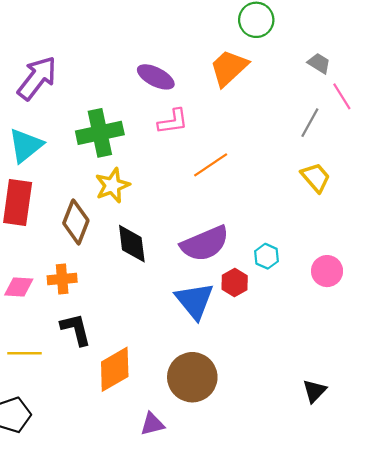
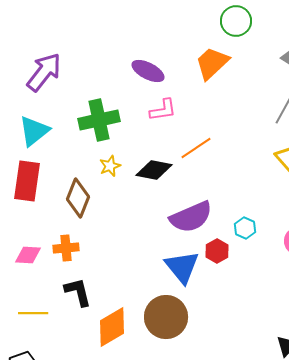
yellow star: (112, 185) -> (110, 166), size x0.7
black diamond: (132, 244) -> (154, 170), moved, turned -72
brown circle: (192, 377) -> (166, 317), moved

